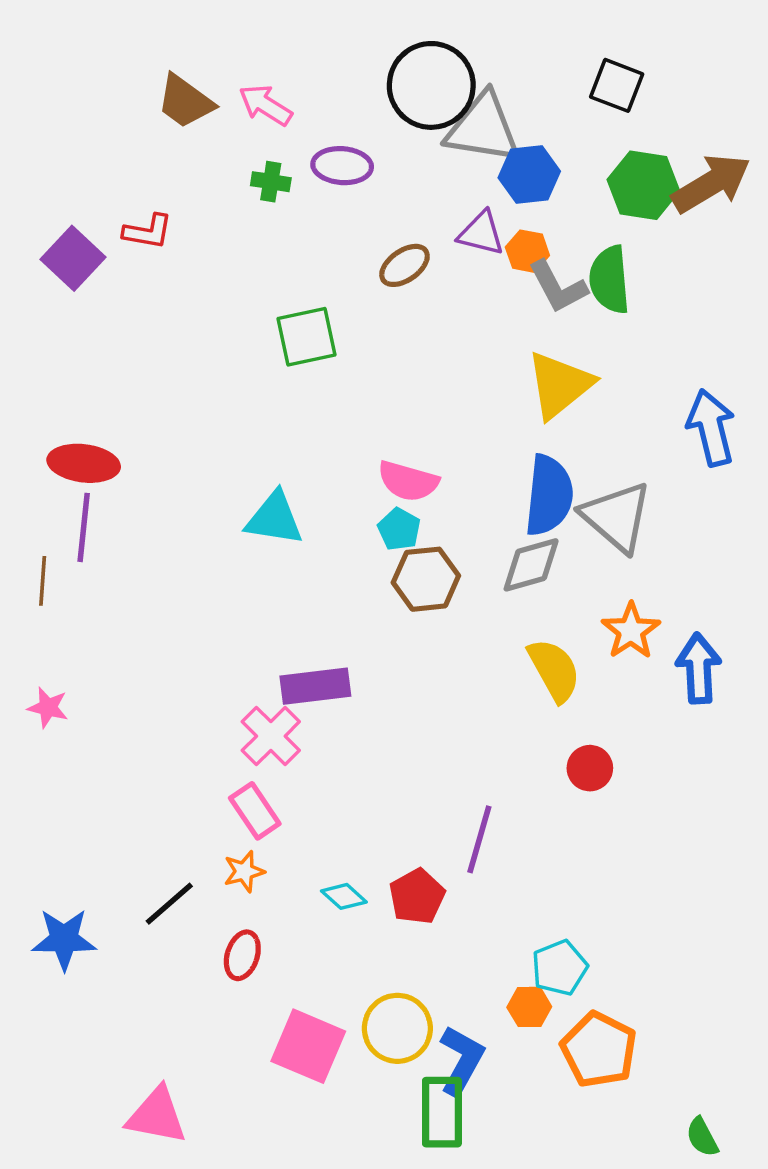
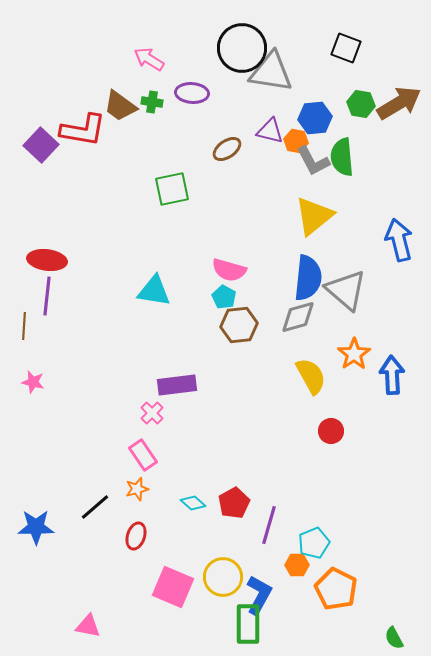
brown trapezoid: (185, 101) -> (120, 106), moved
blue hexagon: (529, 175) -> (315, 118), moved
green hexagon: (643, 185) -> (361, 104), size x0.7
red L-shape: (148, 232) -> (83, 130), size x1.6
pink star: (48, 707) -> (33, 382), moved
pink cross: (271, 736) -> (152, 413), size x0.7
purple line: (479, 839) -> (269, 525), moved
pink triangle: (157, 1116) -> (88, 626), size x0.7

